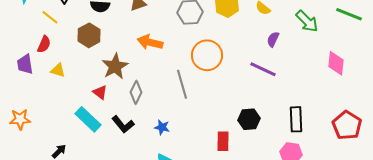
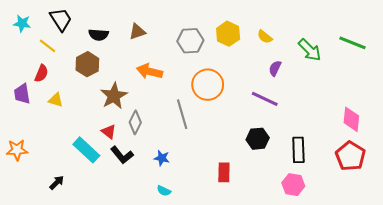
pink diamond: (336, 63) -> (351, 119), moved
red triangle: (100, 92) -> (109, 132), moved
black hexagon: (249, 119) -> (258, 139), moved

